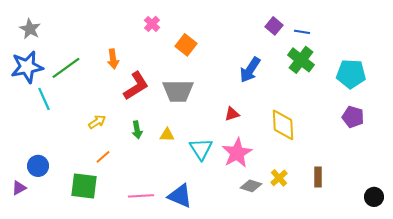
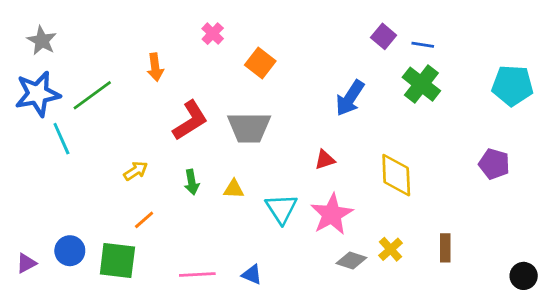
orange arrow: (113, 59) -> (155, 67), moved
cyan pentagon: (351, 74) -> (512, 85), moved
blue circle: (38, 166) -> (70, 251), moved
blue triangle: (180, 196) -> (252, 275), size x0.6

